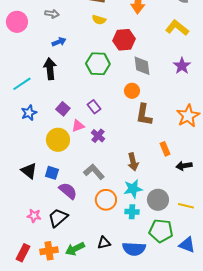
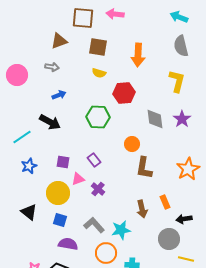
yellow L-shape: (177, 28) -> (177, 81), turned 65
gray diamond: (142, 66) -> (155, 119), moved
black arrow: (50, 69) -> (50, 122), turned 125
purple square: (63, 109) -> (63, 162), turned -32
brown arrow: (133, 162) -> (142, 209), moved
black triangle: (29, 171) -> (29, 212), moved
blue square: (52, 173) -> (60, 220), moved
cyan star: (133, 189) -> (121, 230), moved
purple semicircle: (68, 191) -> (68, 244), turned -30
gray circle: (158, 200) -> (169, 239), moved

